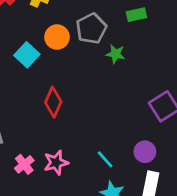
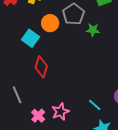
red diamond: (53, 102) -> (41, 67), moved

